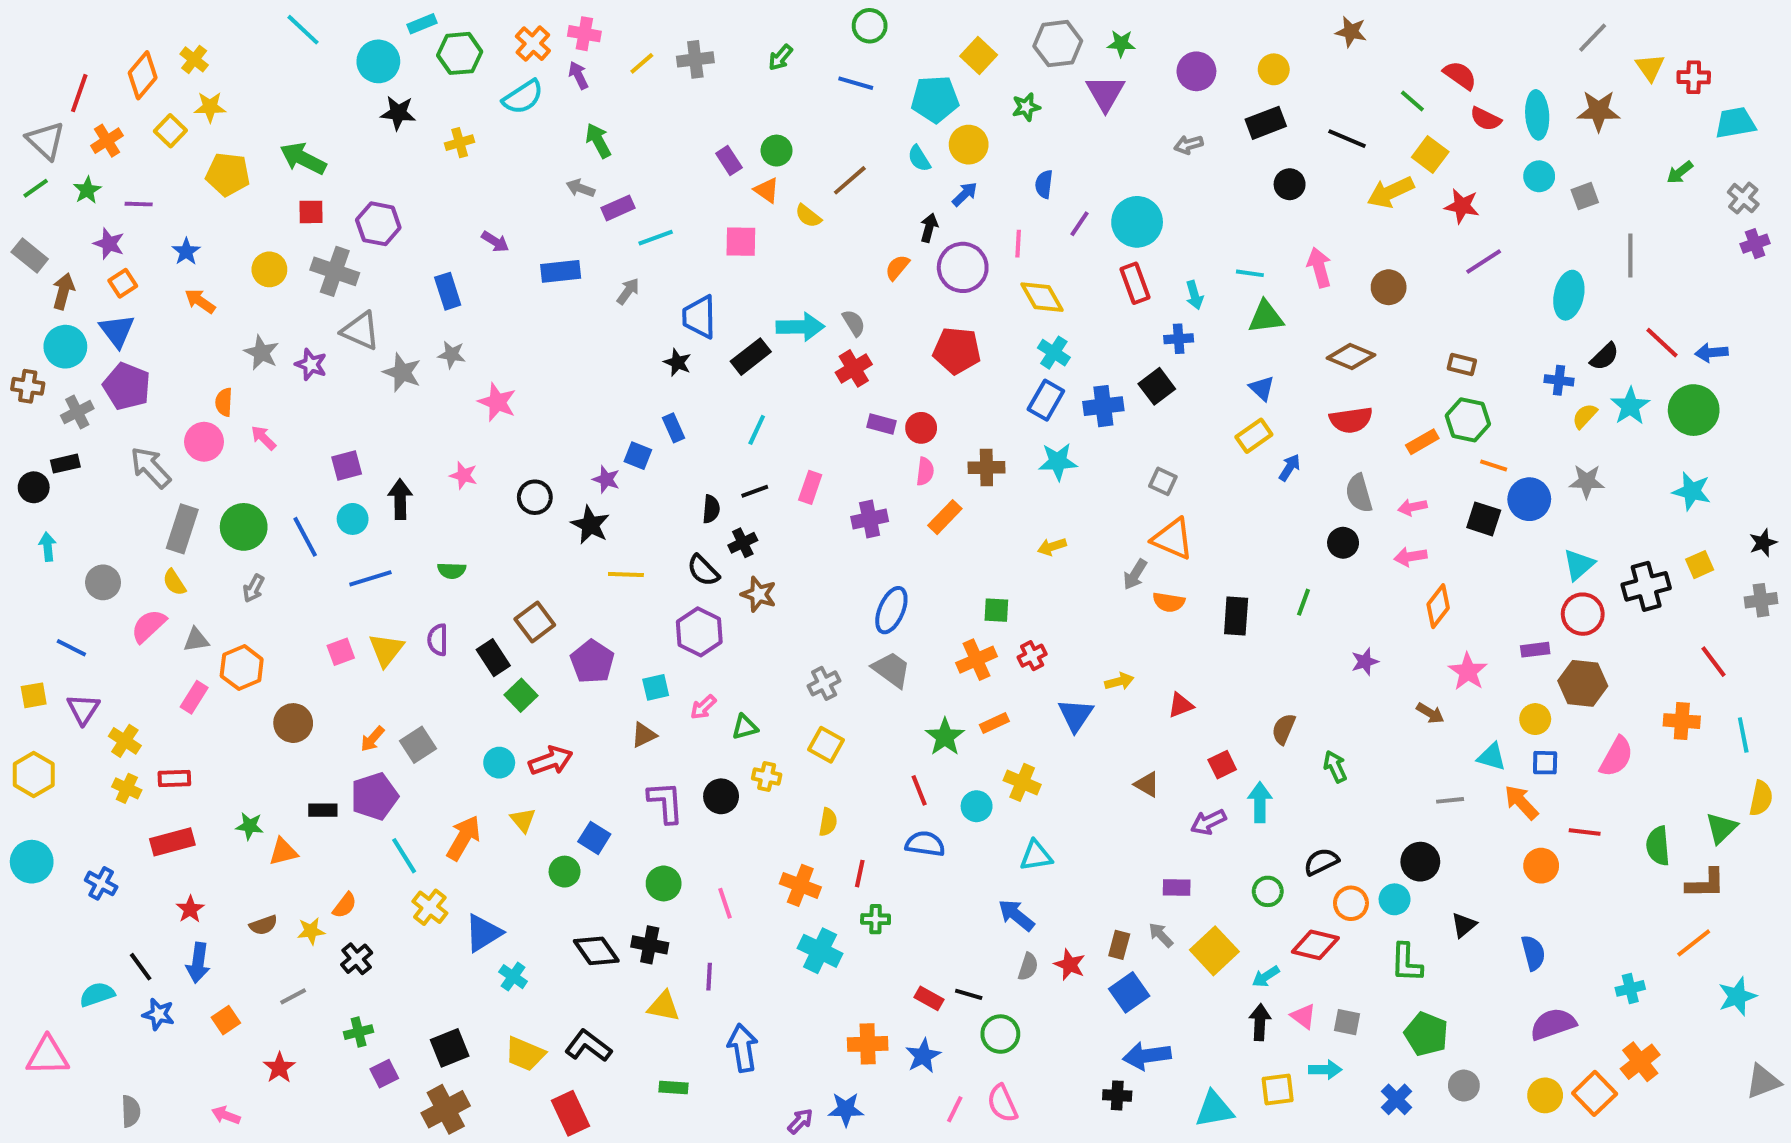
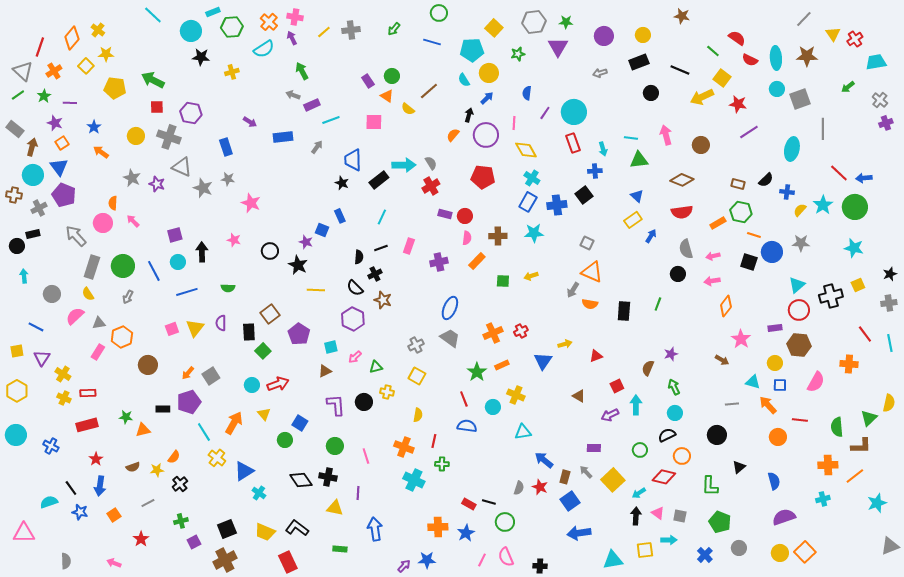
red cross: (1694, 77) -> (855, 39), turned -35
gray square: (1585, 196) -> (800, 99), size x1.5
black semicircle: (1605, 357) -> (766, 180), moved
green square: (996, 610) -> (503, 281), moved
black rectangle: (493, 658) -> (249, 332), turned 30
purple star: (1365, 662) -> (671, 354), moved
cyan line: (1743, 735) -> (890, 343), moved
cyan circle: (1395, 899) -> (675, 413), moved
blue arrow: (1016, 915) -> (544, 460), moved
orange cross: (1640, 1062) -> (828, 465), moved, turned 36
black cross: (1117, 1095) -> (540, 566), moved

